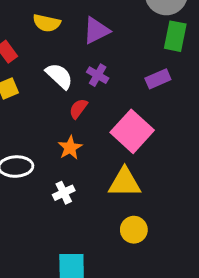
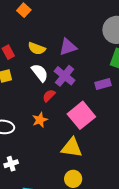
yellow semicircle: (47, 23) -> (37, 48), moved
purple cross: (98, 75) -> (65, 76), size x1.5
white cross: (64, 193) -> (11, 164), moved

